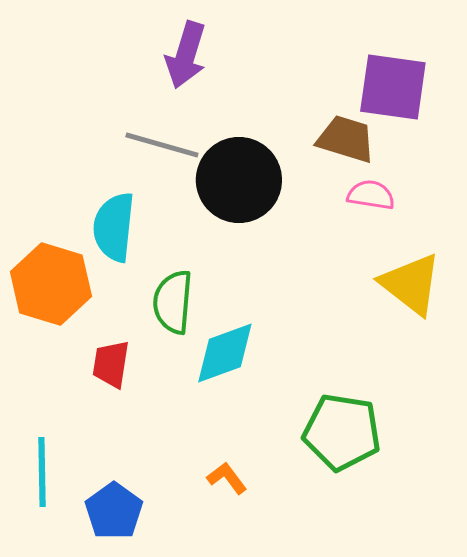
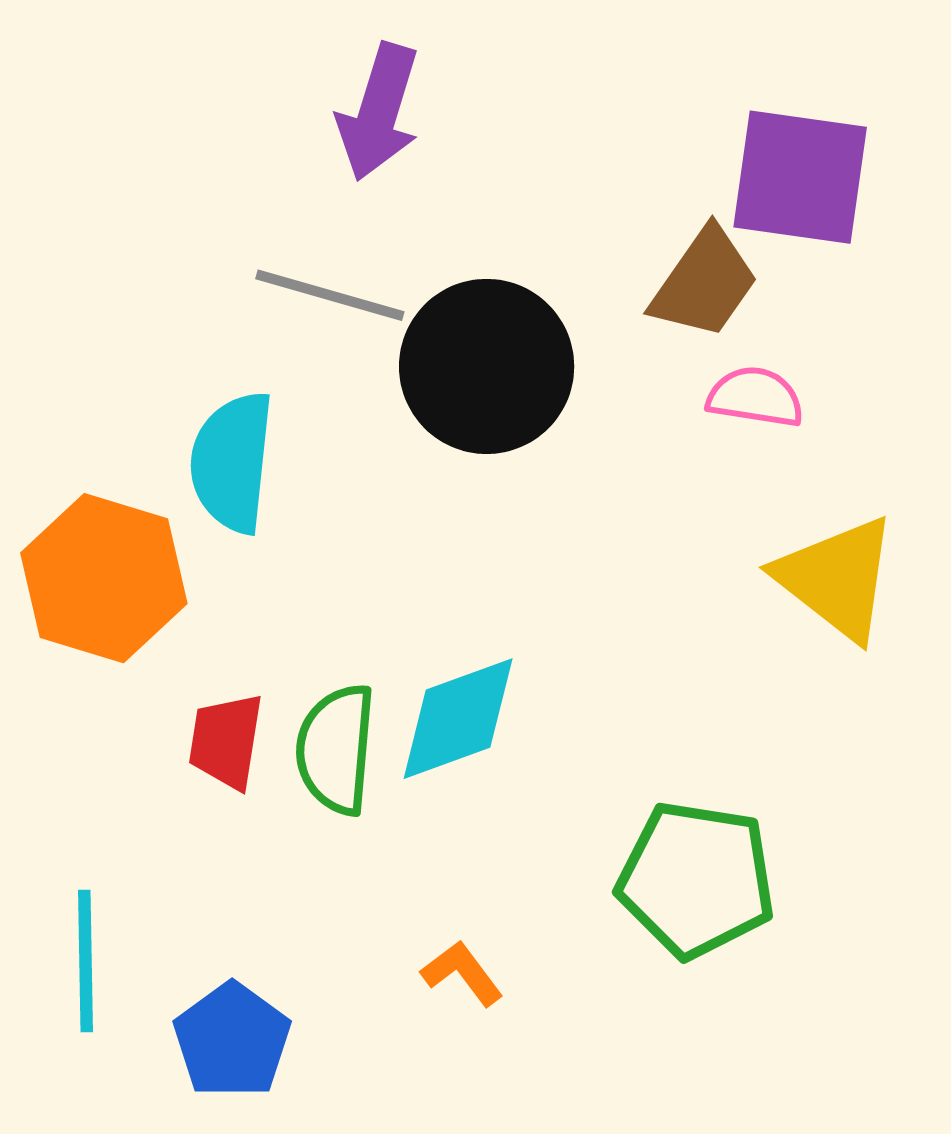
brown trapezoid: (346, 139) -> (704, 283), turned 108
green semicircle: (173, 302) -> (336, 749), moved

